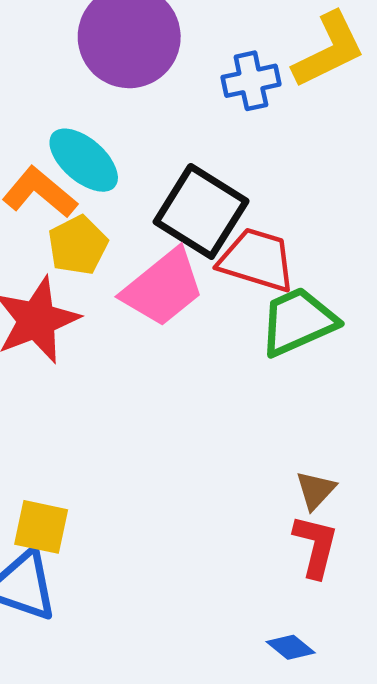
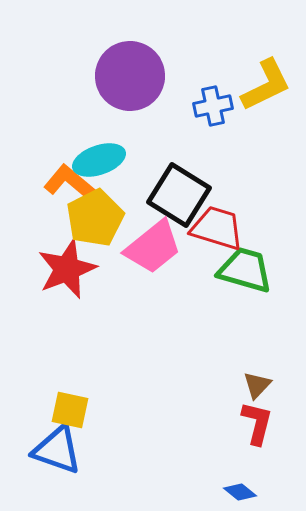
cyan ellipse: (84, 160) -> (99, 160), turned -60
yellow pentagon: (78, 245) -> (95, 218), size x1.4
green trapezoid: (298, 321) -> (245, 270), turned 40

